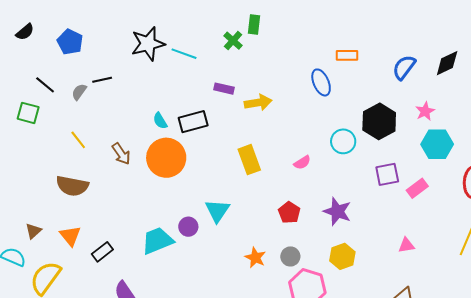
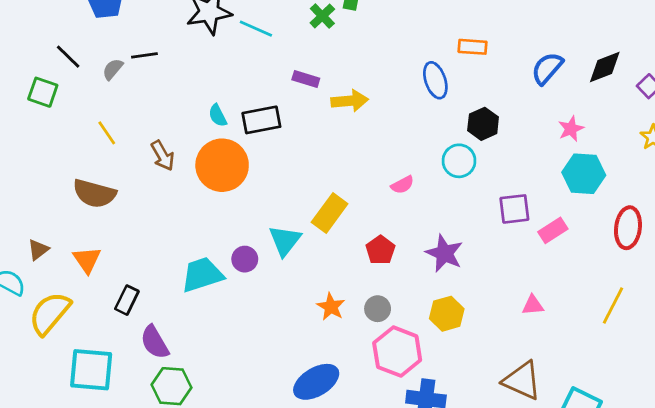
black hexagon: (379, 121) -> (483, 124), moved, size x0.7
yellow rectangle: (249, 160) -> (330, 213), moved, turned 52
black rectangle: (102, 252) -> (127, 300), moved, turned -30

